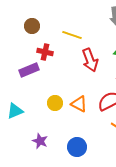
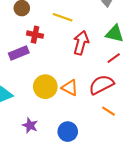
red arrow: (90, 60) -> (81, 43), turned -145
yellow circle: (55, 103) -> (45, 87), size x1.5

